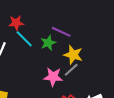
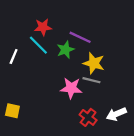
red star: (16, 23) -> (43, 27), moved
gray line: (71, 70) -> (91, 80), turned 56

